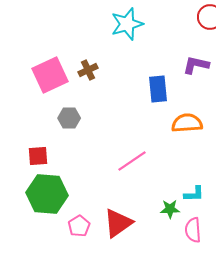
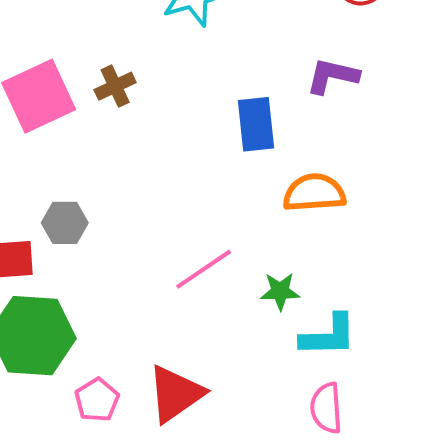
gray hexagon: (69, 118) -> (65, 223), moved
cyan L-shape: (194, 194) -> (328, 336), size x1.4
green star: (170, 209) -> (280, 291), moved

